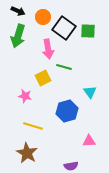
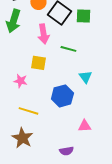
green line: (64, 67) -> (68, 49), moved
yellow square: (43, 78) -> (38, 63), turned 35

